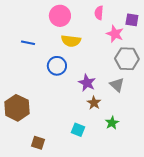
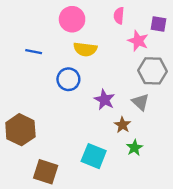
brown star: (94, 103) -> (122, 125), moved
cyan square: (78, 130) -> (94, 156), size x1.5
brown square: (38, 143) -> (46, 172), size x1.5

